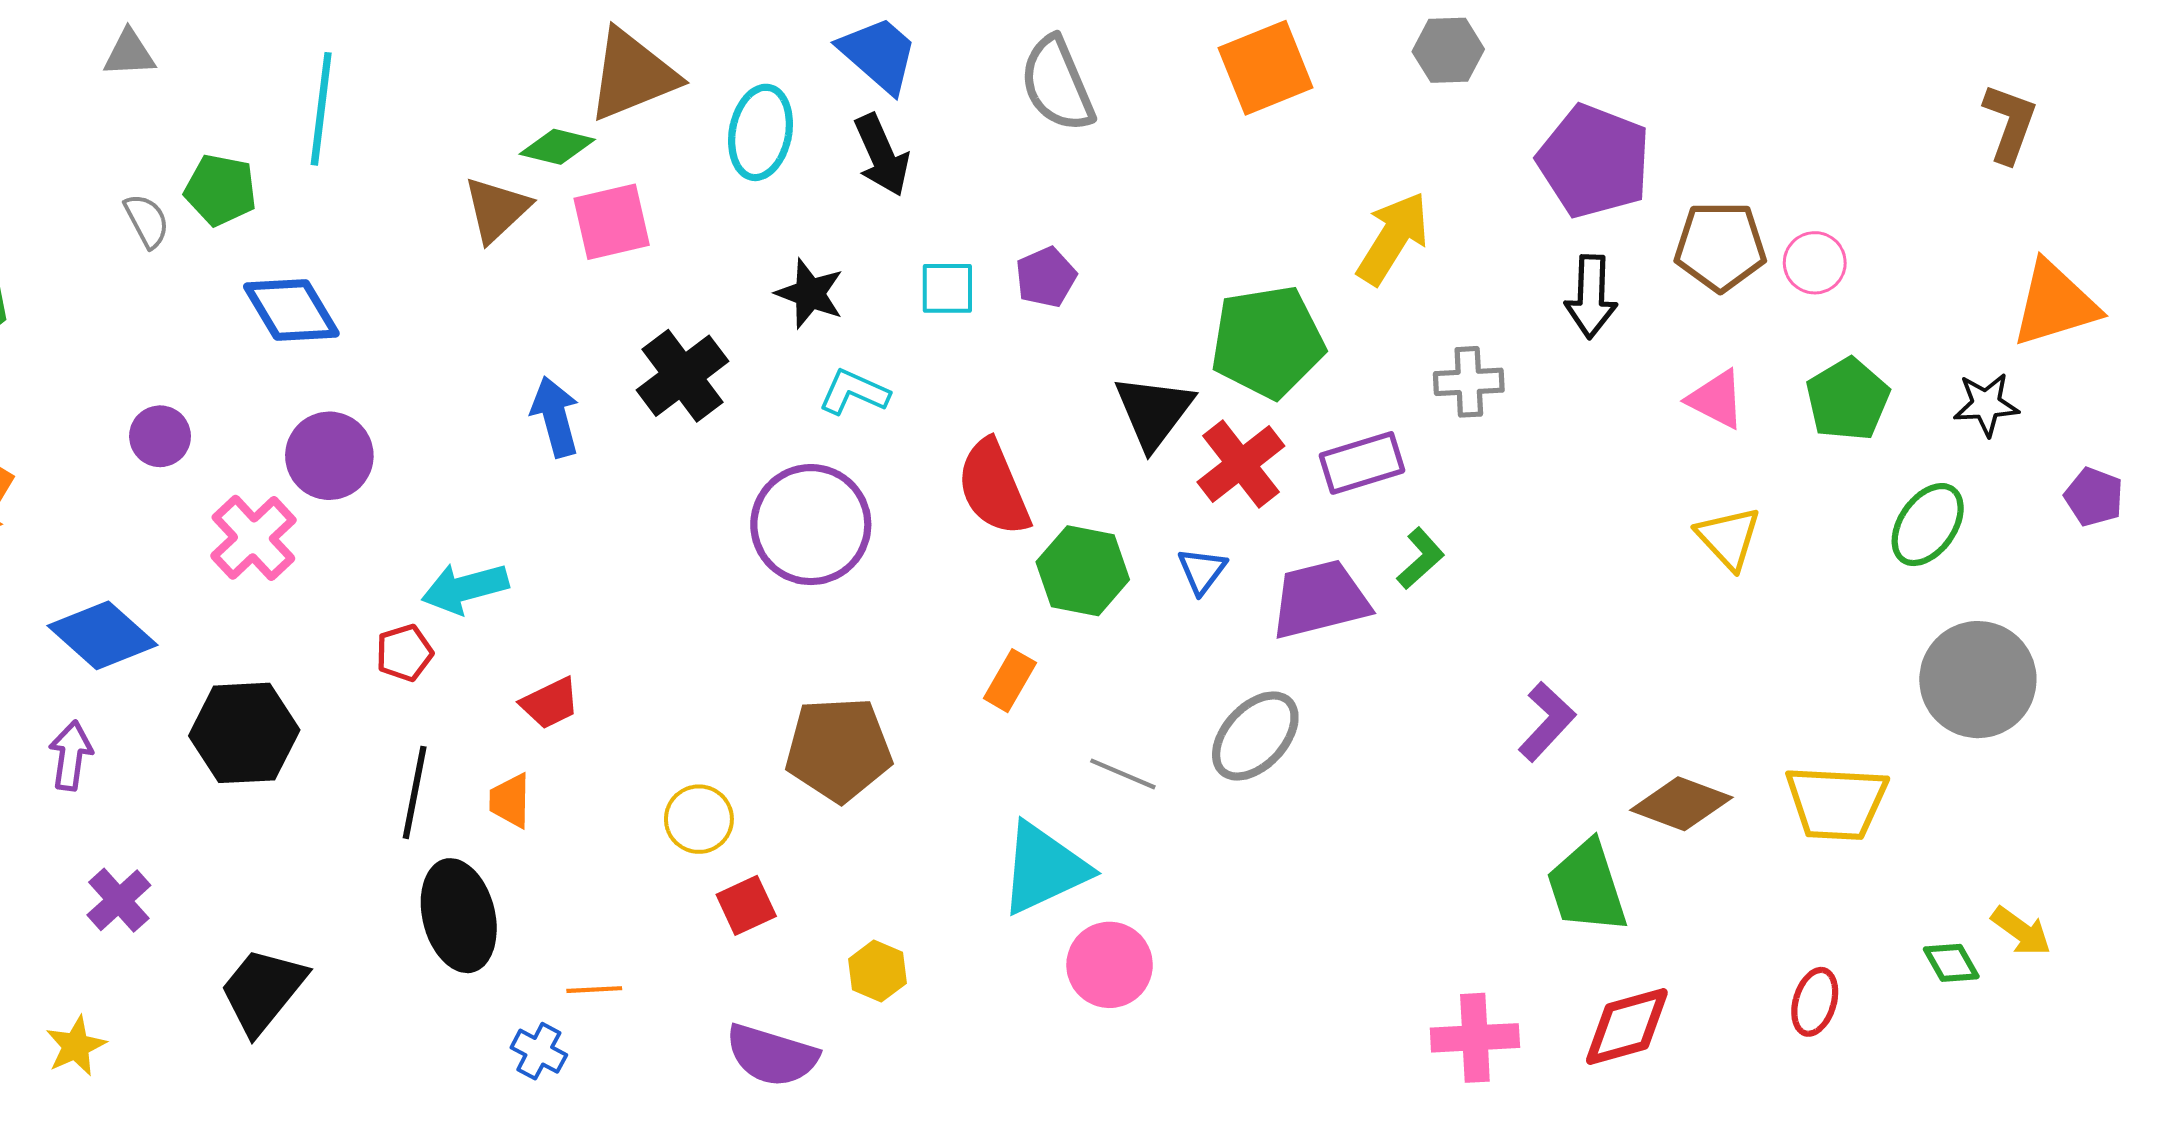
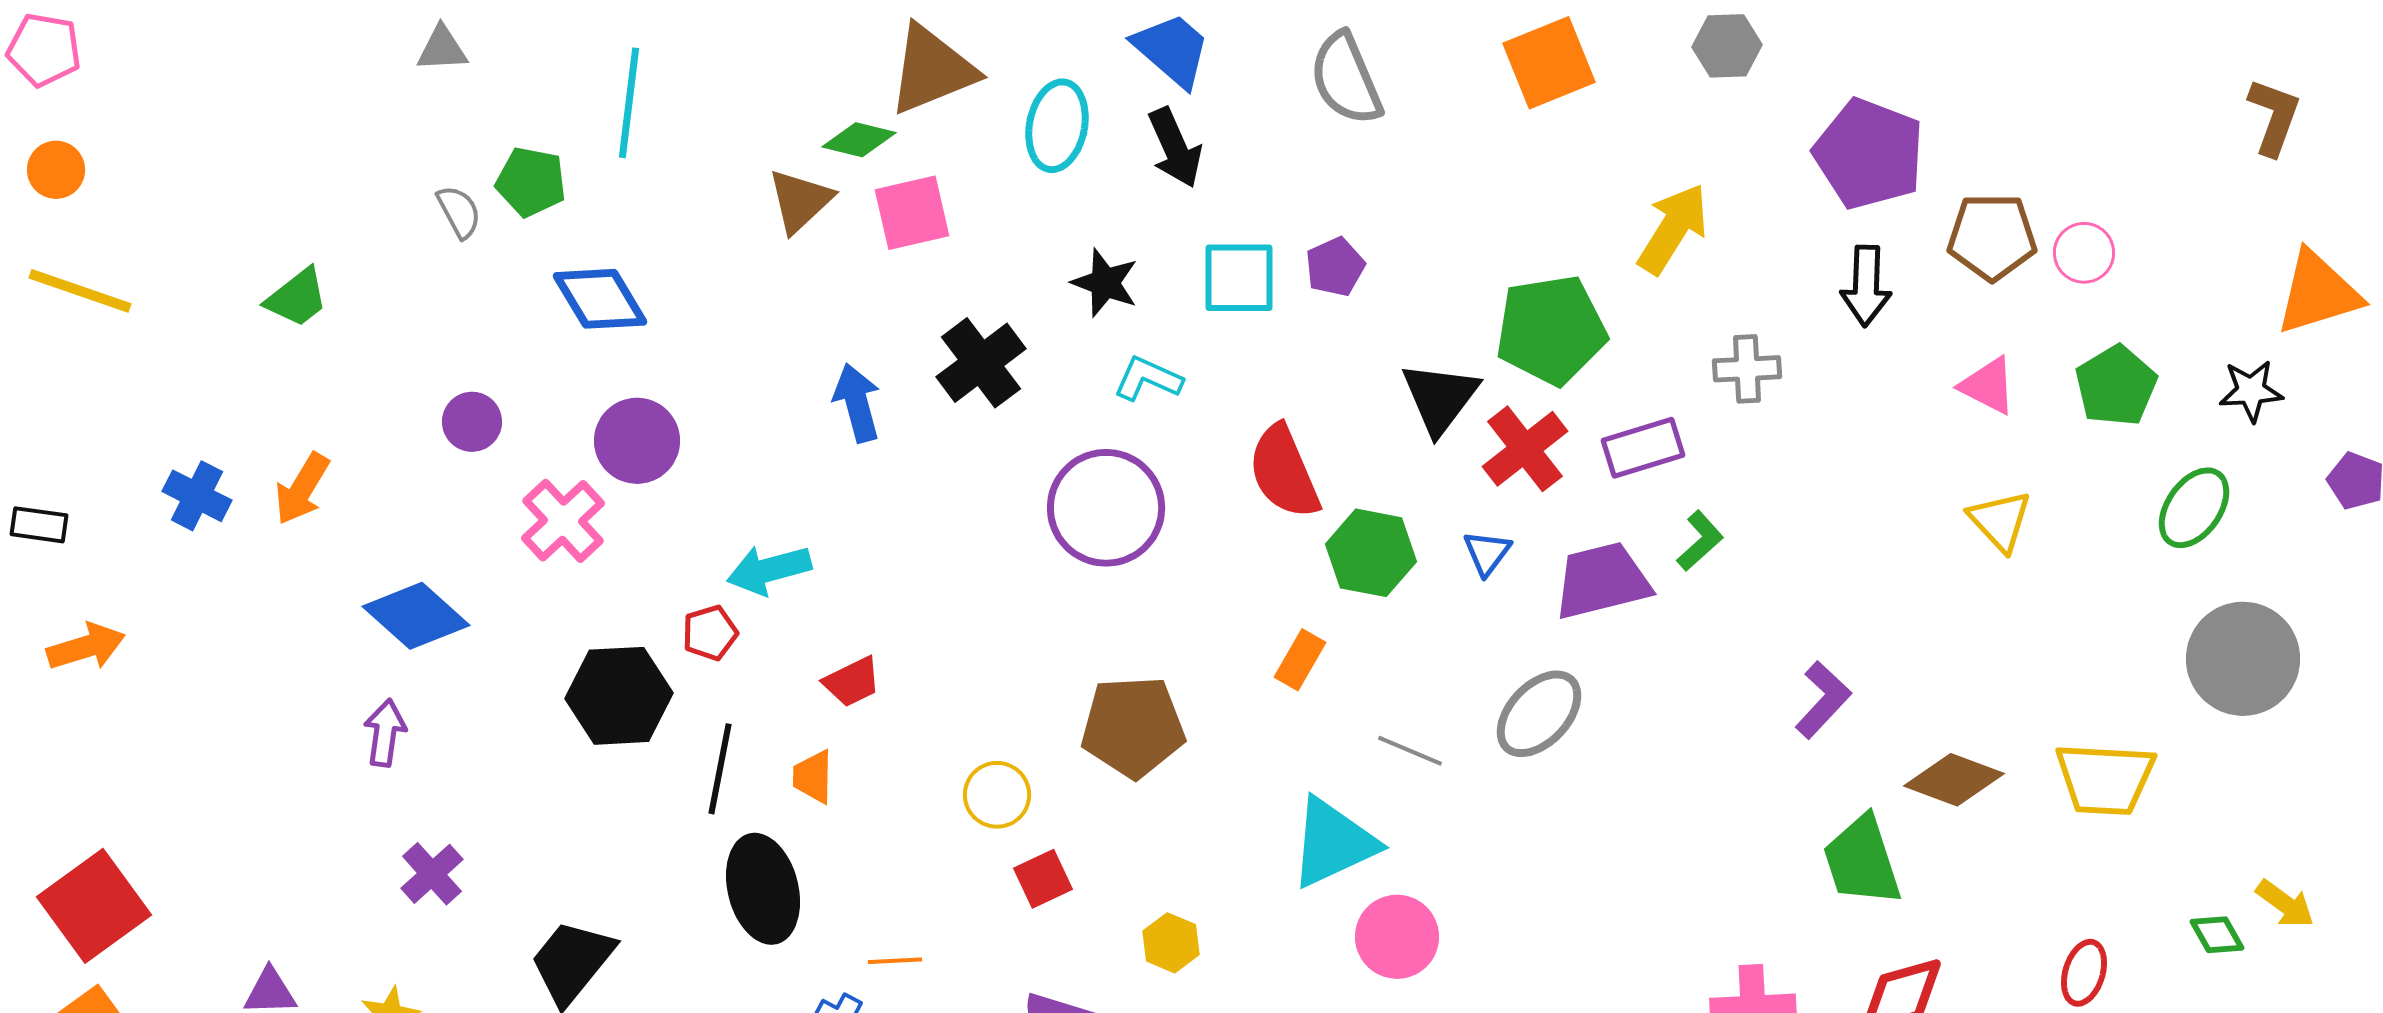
cyan square: (947, 288) -> (1239, 278), size x1.4
black hexagon: (244, 733) -> (619, 696), moved

